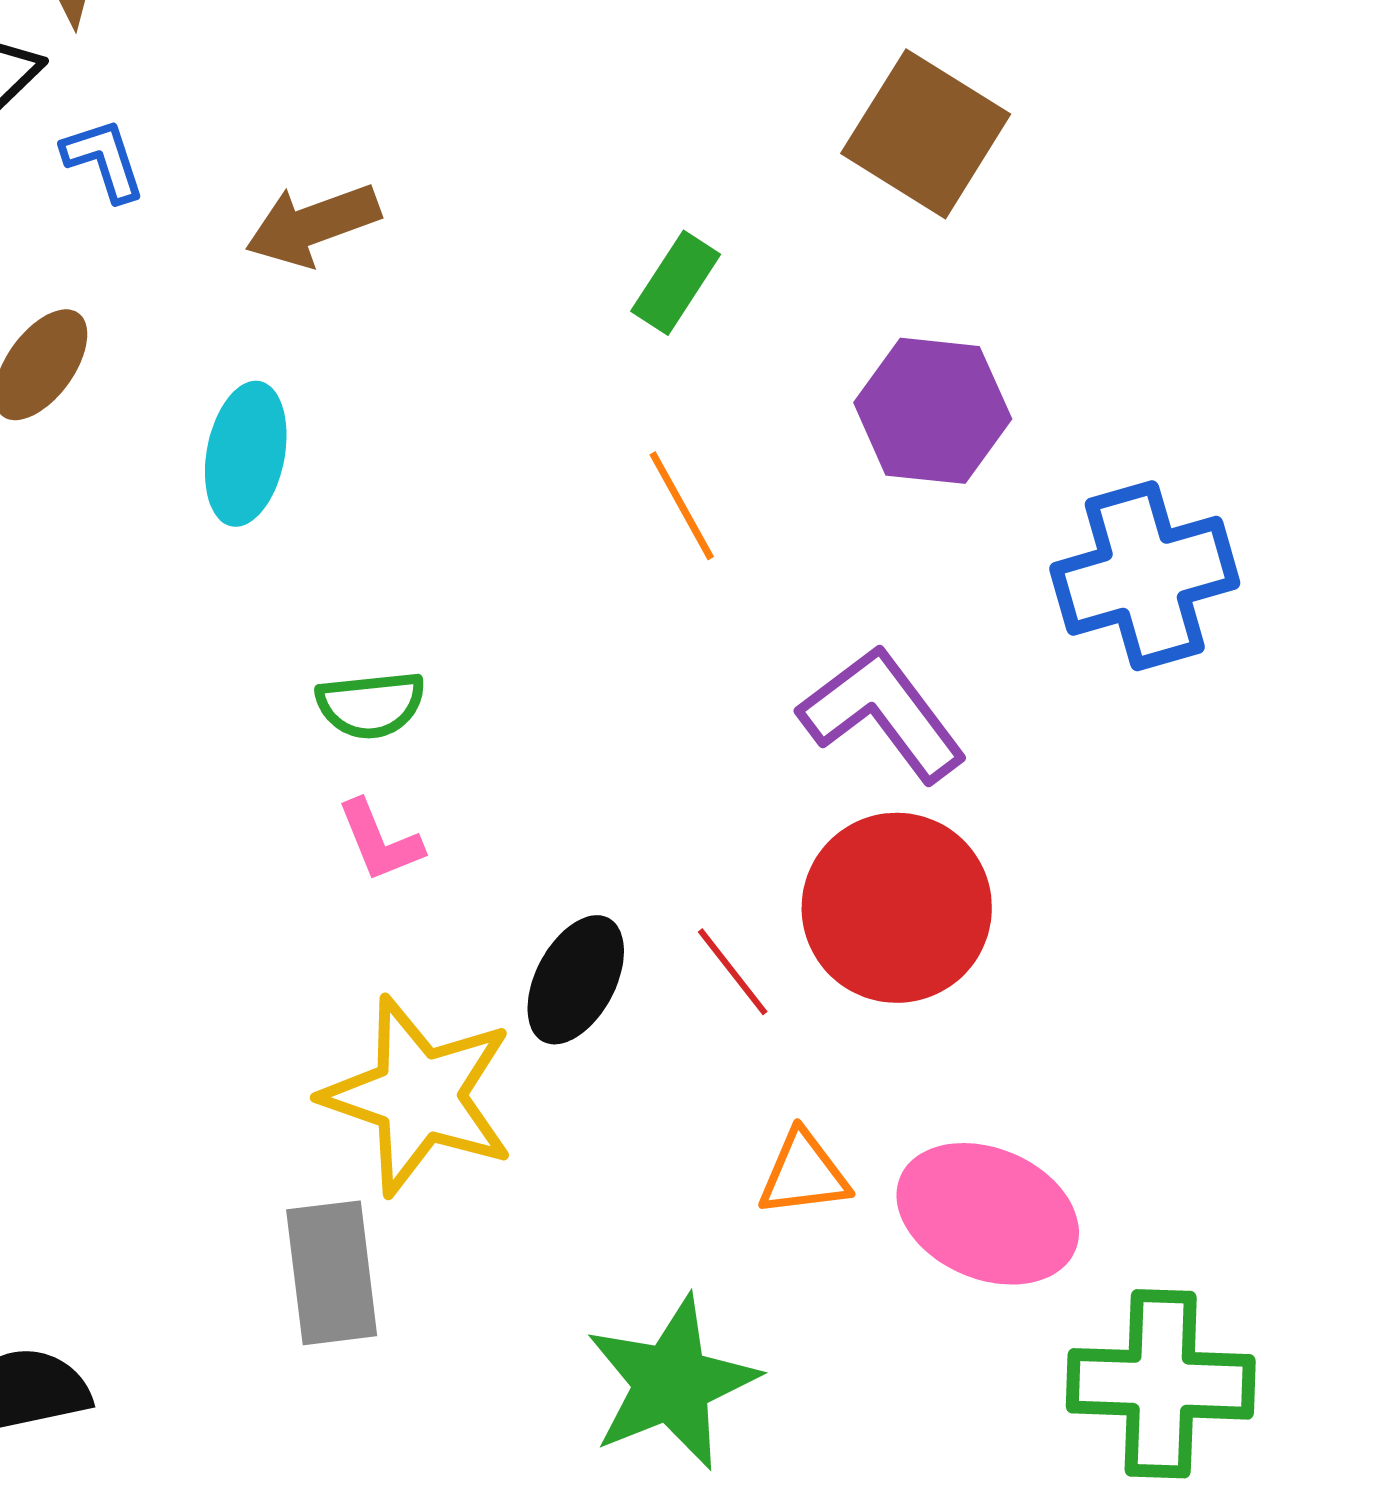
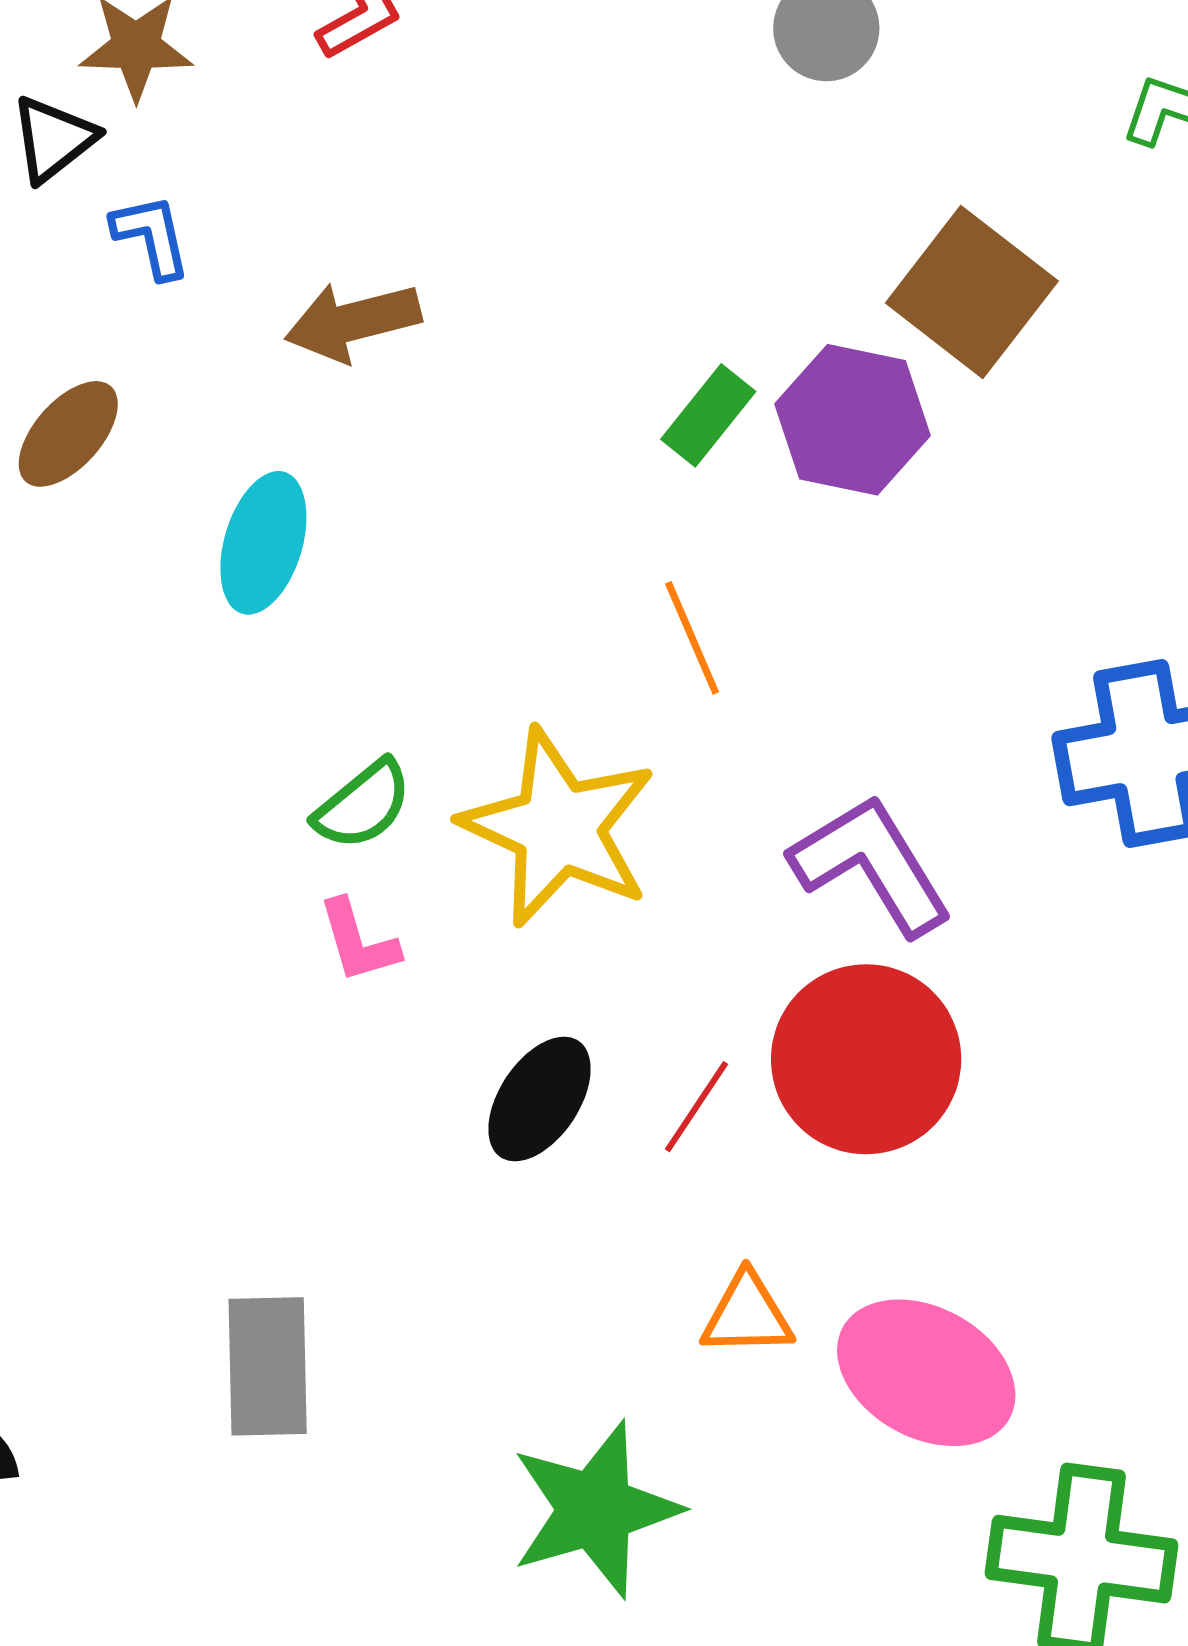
purple hexagon: (933, 411) -> (853, 420), moved
green semicircle: (371, 705) -> (363, 805), turned -39
red line: (733, 972) -> (697, 1107), turned 66
yellow star: (419, 1096) -> (559, 828), moved

